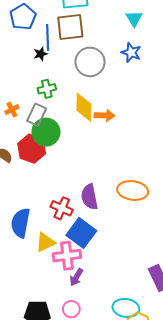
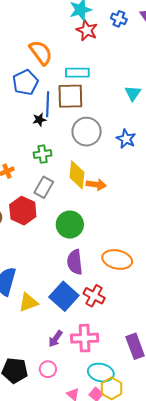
blue star: (131, 53) -> (126, 139), moved
gray rectangle: (37, 115) -> (44, 187), moved
green circle: (46, 132) -> (70, 225), moved
red cross: (62, 208) -> (94, 296), moved
pink cross: (67, 256) -> (85, 338), moved

